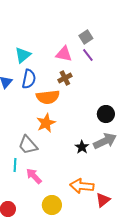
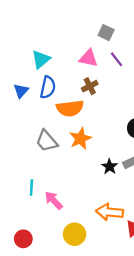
gray square: (86, 37) -> (106, 33), moved, turned -32
orange star: (46, 123) -> (80, 139), moved
gray trapezoid: (28, 145) -> (47, 141), moved

